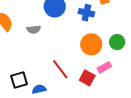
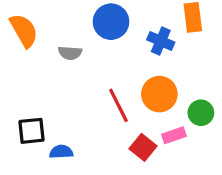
green circle: (117, 42) -> (201, 113), moved
red line: (60, 69) -> (118, 105), moved

